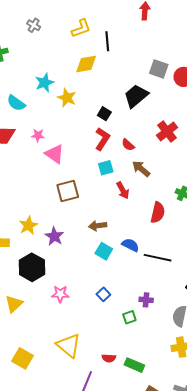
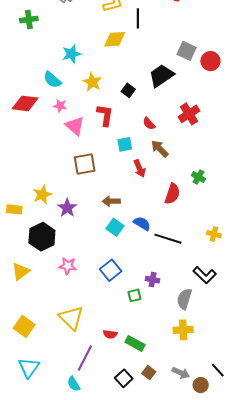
yellow star: (67, 98) -> (92, 82), moved
cyan semicircle: (16, 103) -> (52, 80), moved
red L-shape: (102, 139) -> (105, 115), moved, turned -30
blue square: (103, 294) -> (111, 270), size x1.5

